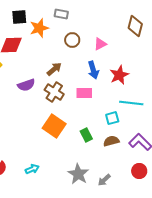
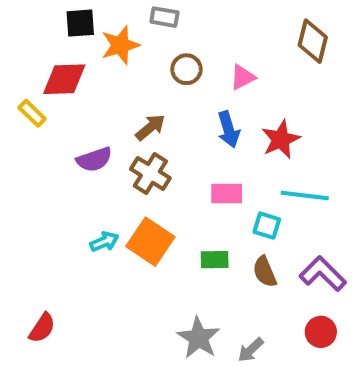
pink rectangle: (84, 93) -> (227, 194), moved
cyan square: (112, 118) -> (267, 226), turned 32
green rectangle: (86, 135) -> (215, 260), turned -64
brown semicircle: (111, 141) -> (265, 272), turned -98
cyan arrow: (32, 169) -> (104, 242), moved

